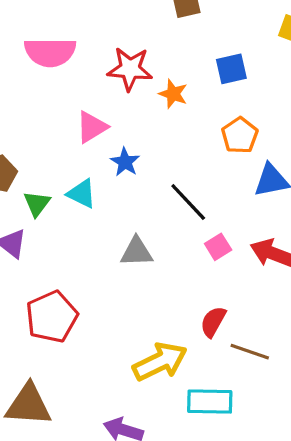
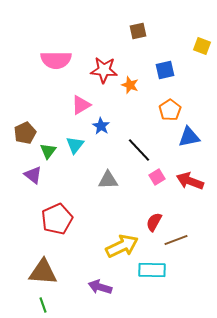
cyan triangle: (82, 194) -> (75, 145), turned 42
brown line: (250, 352) -> (176, 240), turned -40

